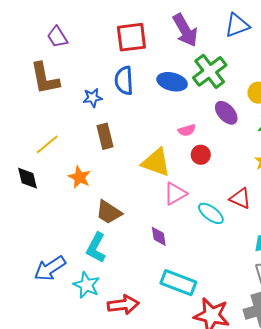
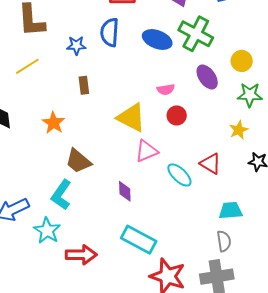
green cross: (210, 71) -> (196, 34), turned -32
brown rectangle: (105, 136) -> (84, 85), size x0.7
yellow line: (47, 144) -> (27, 66), moved

